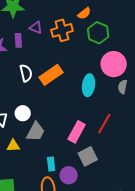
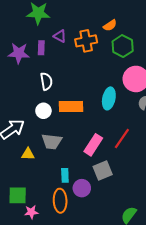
orange rectangle: (51, 75) -> (71, 107), moved, turned 30
white circle: (23, 113) -> (43, 111), moved
gray trapezoid: (36, 132) -> (52, 141), turned 65

